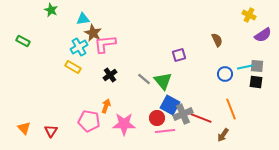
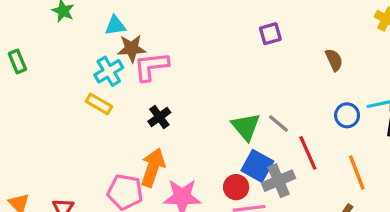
brown star: (93, 33) -> (132, 48), turned -30
green rectangle: (23, 41) -> (17, 61), turned 40
purple square: (179, 55) -> (270, 34), moved
gray line: (144, 79) -> (278, 123), moved
orange arrow: (106, 106) -> (153, 168), size x1.6
red line: (201, 118) -> (308, 153), moved, turned 45

